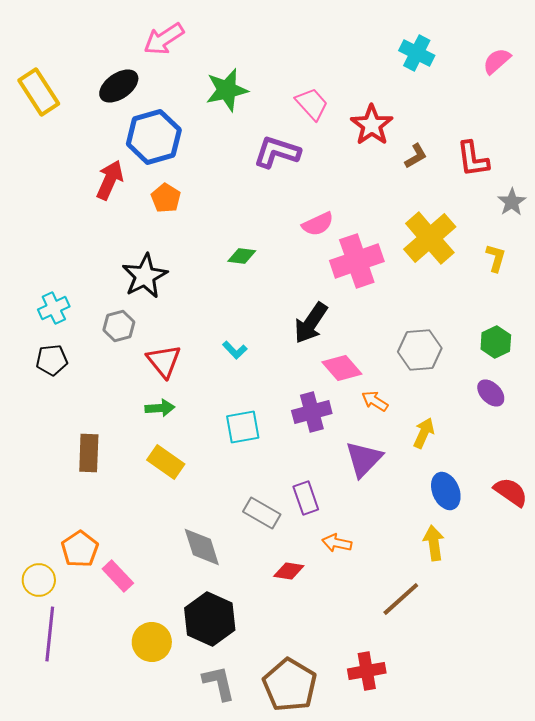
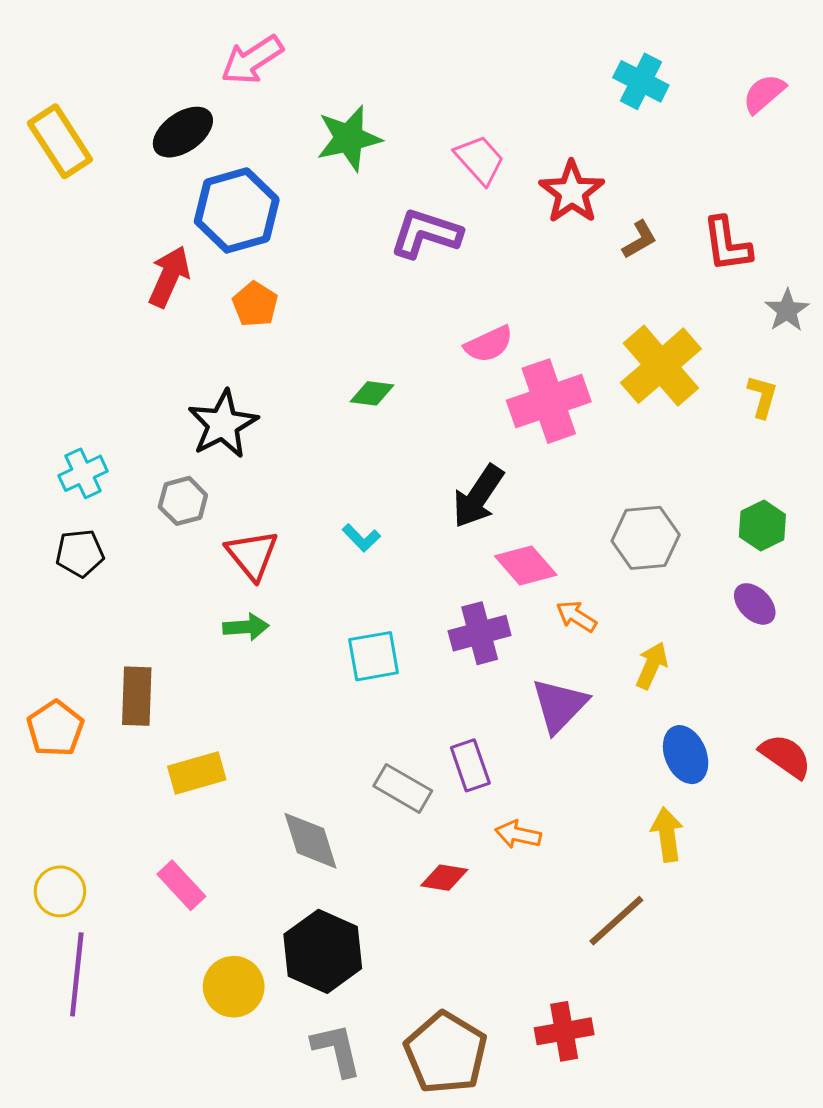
yellow rectangle: (166, 462) -> (197, 773), moved, turned -51
orange pentagon: (80, 549) -> (55, 728), moved

